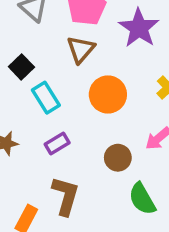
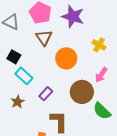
cyan rectangle: (46, 98) -> (24, 76), moved
brown circle: (118, 158) -> (82, 92), size x1.5

